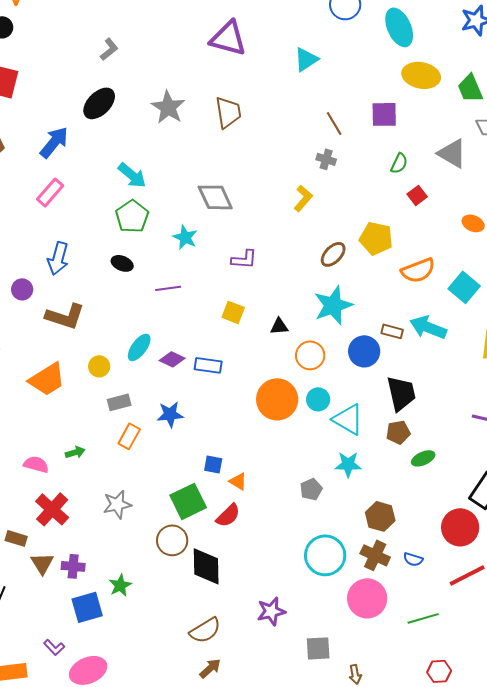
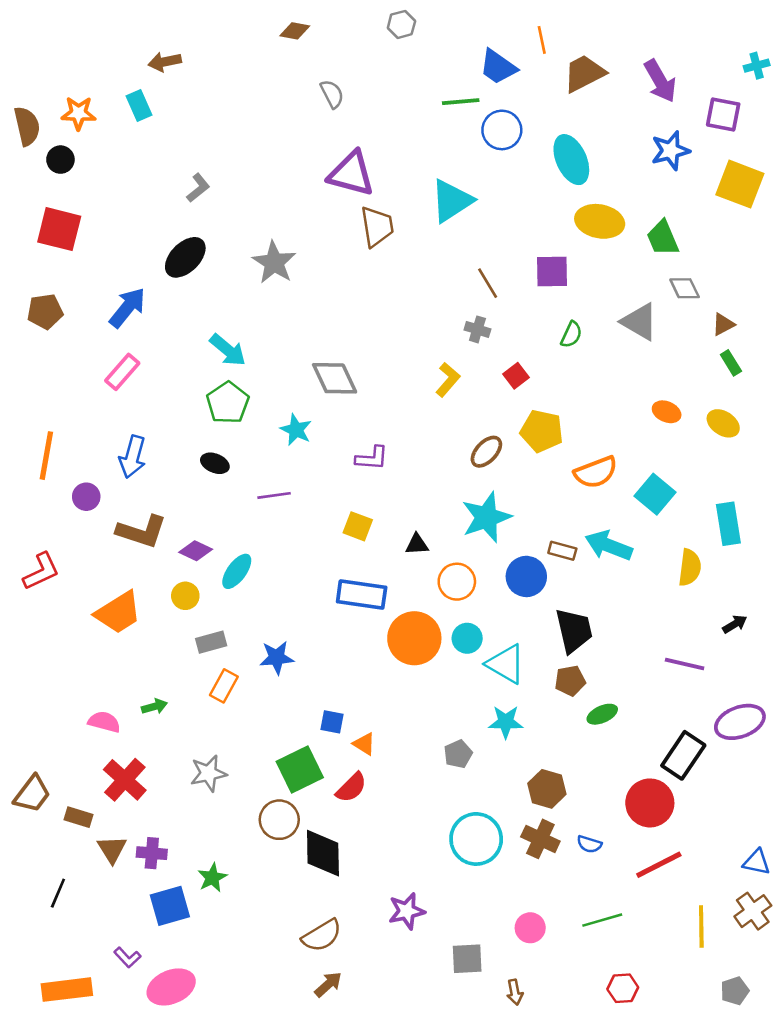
cyan triangle: (306, 59) -> (452, 201), size x1.4
brown trapezoid: (228, 112) -> (377, 226), moved
red square: (417, 195) -> (516, 376), moved
purple diamond: (172, 359) -> (196, 551), moved
blue rectangle: (208, 365) -> (362, 595), moved, size x1.4
pink circle: (367, 598) -> (530, 928), moved, size x0.6

